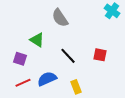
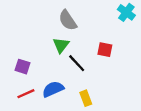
green triangle: (37, 40) -> (61, 45), moved, turned 35
red square: (100, 55) -> (105, 50), moved

